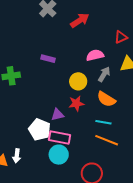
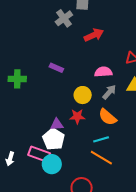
cyan line: (103, 122) -> (101, 139), turned -35
white pentagon: (40, 130) -> (54, 139), moved
pink rectangle: (60, 138) -> (39, 154), moved

